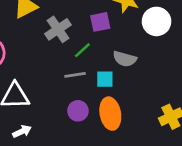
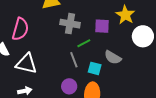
gray cross: (58, 29) -> (70, 24), turned 30
gray line: (75, 75) -> (74, 60), turned 63

